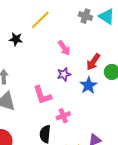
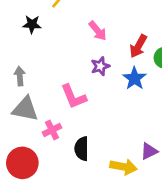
pink cross: (63, 116) -> (52, 130), moved

